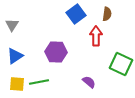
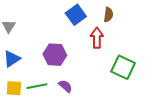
purple semicircle: (89, 82) -> (65, 86), moved

